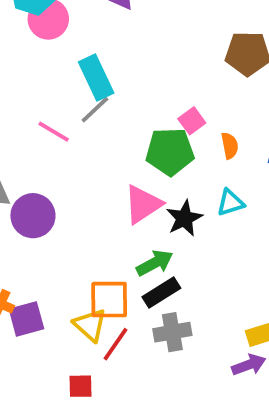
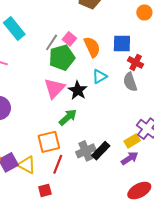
gray line: (95, 110) -> (52, 42), moved
orange semicircle: (230, 146) -> (92, 47), size x1.5
black rectangle: (161, 292) -> (101, 151), moved
yellow triangle: (90, 325) -> (27, 165), moved

